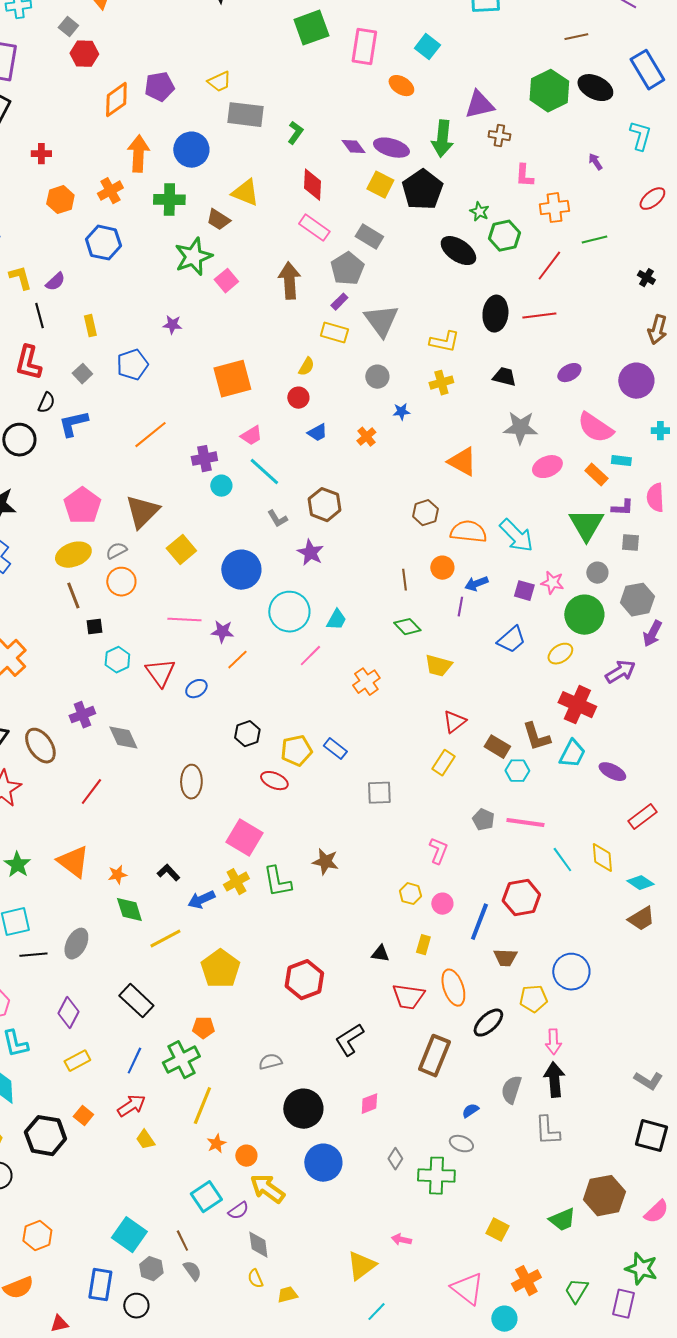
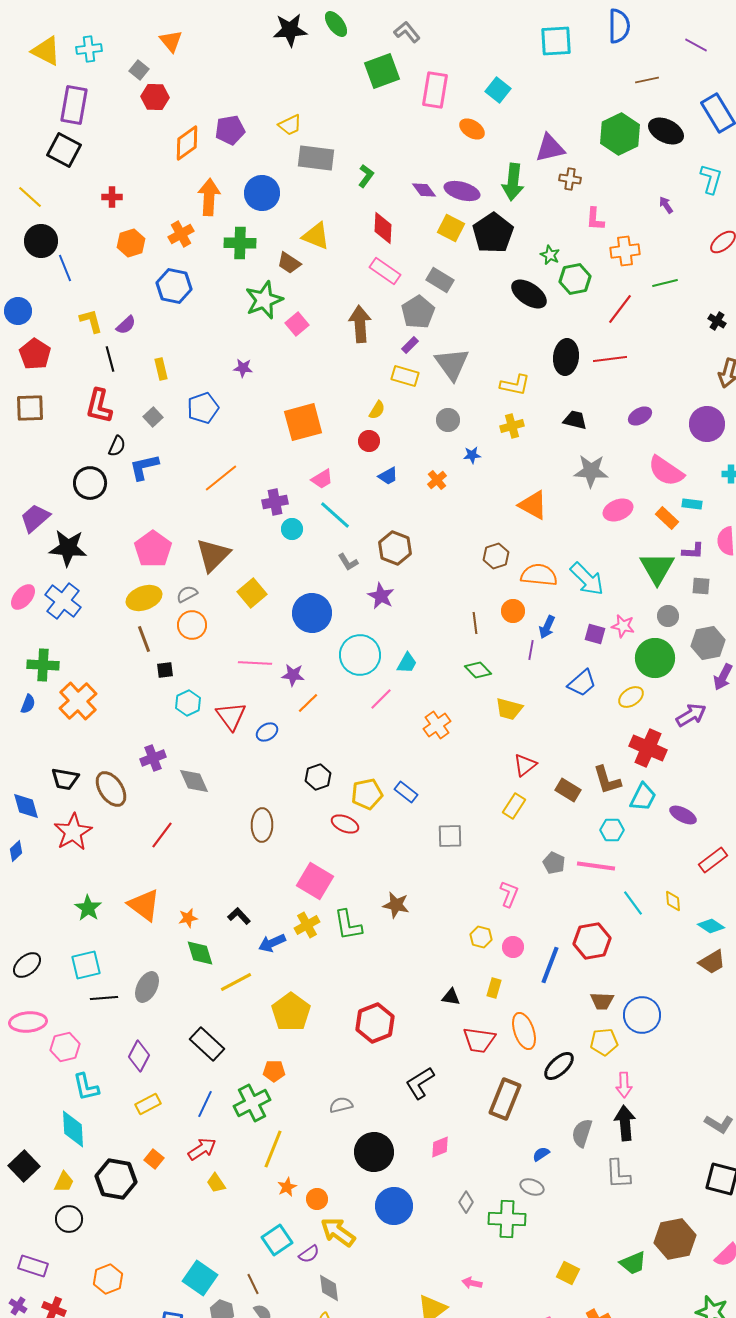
blue arrow: (476, 584) -> (547, 627), turned -45
cyan hexagon: (517, 771) -> (612, 830), moved
yellow diamond: (602, 858) -> (673, 901), size x0.7
brown trapezoid: (505, 958) -> (602, 1001), moved

